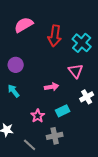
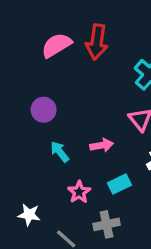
red arrow: (55, 36) -> (97, 42), moved
cyan arrow: (14, 91) -> (60, 152), moved

